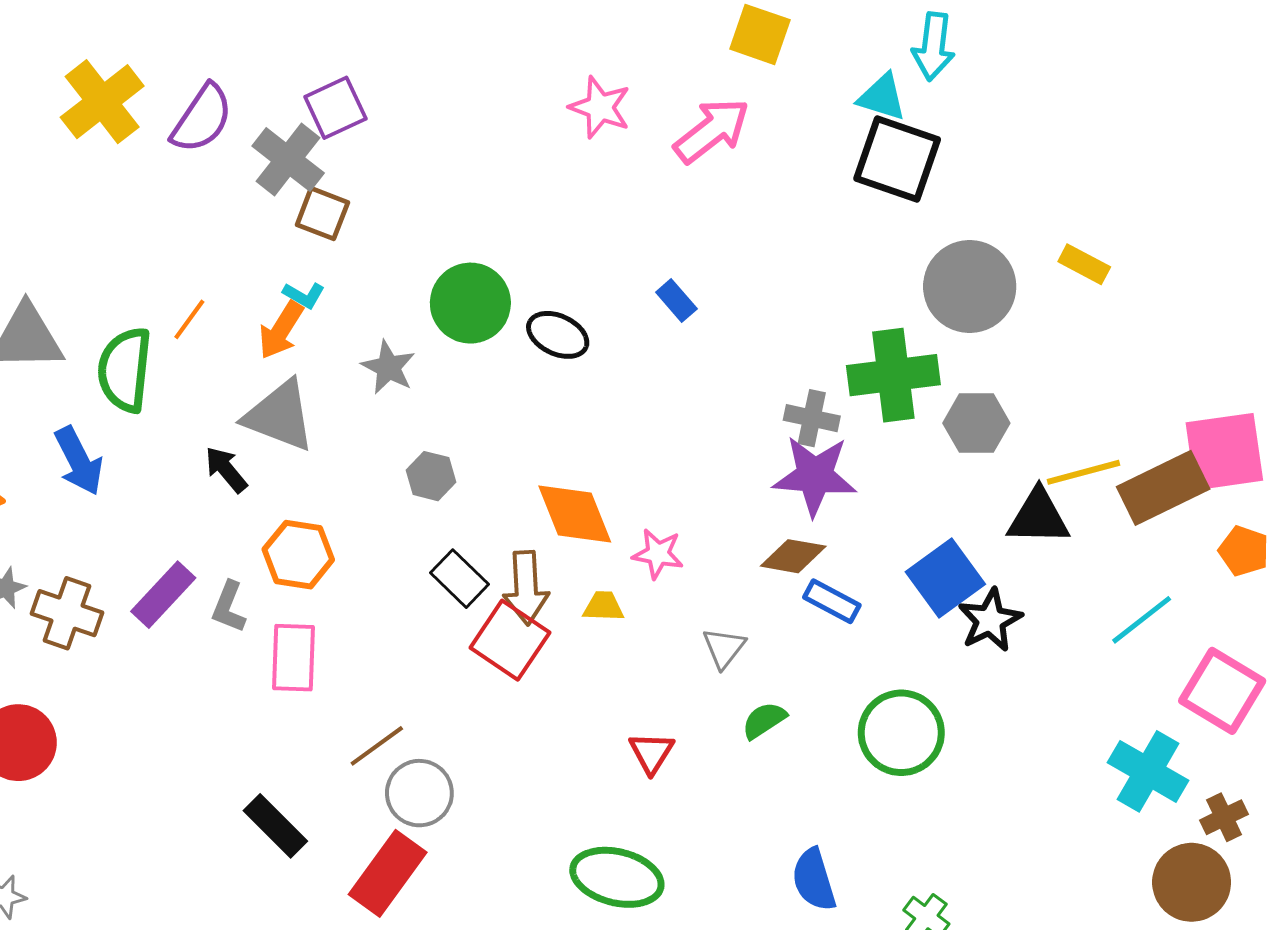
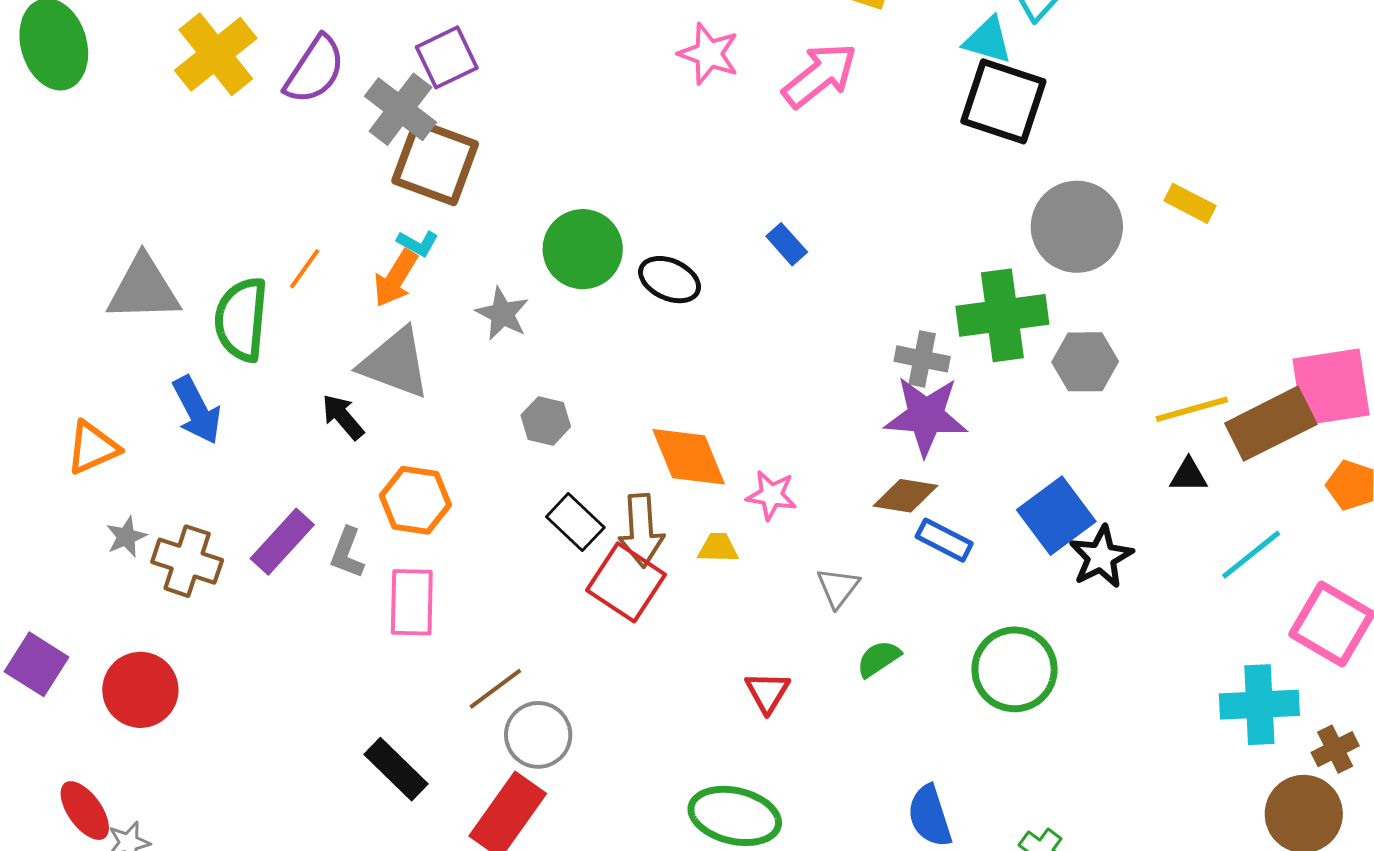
brown square: (322, 214) -> (435, 162), size x1.6
black triangle: (1038, 517) -> (1189, 475), moved, size x0.6
cyan cross: (1148, 771) -> (1259, 705), turned -32

